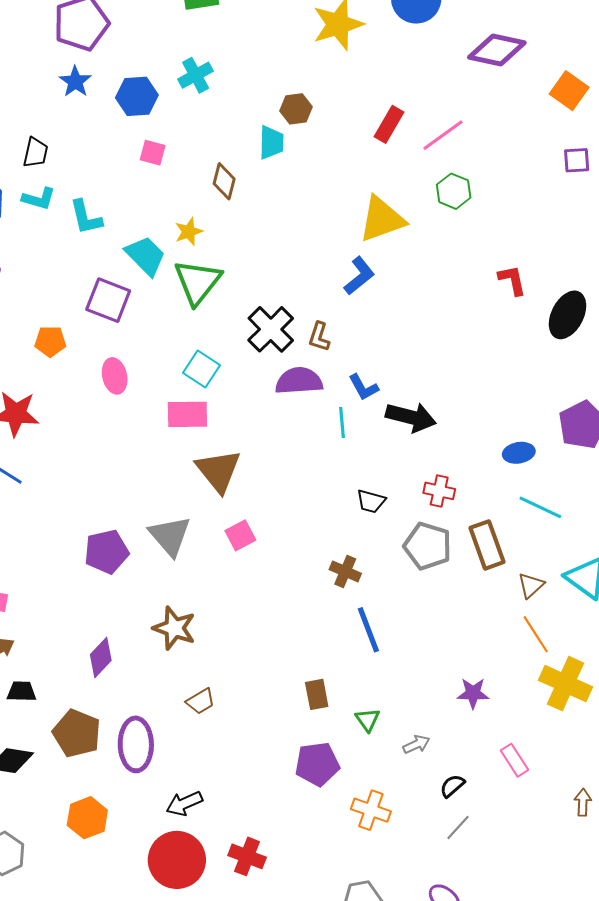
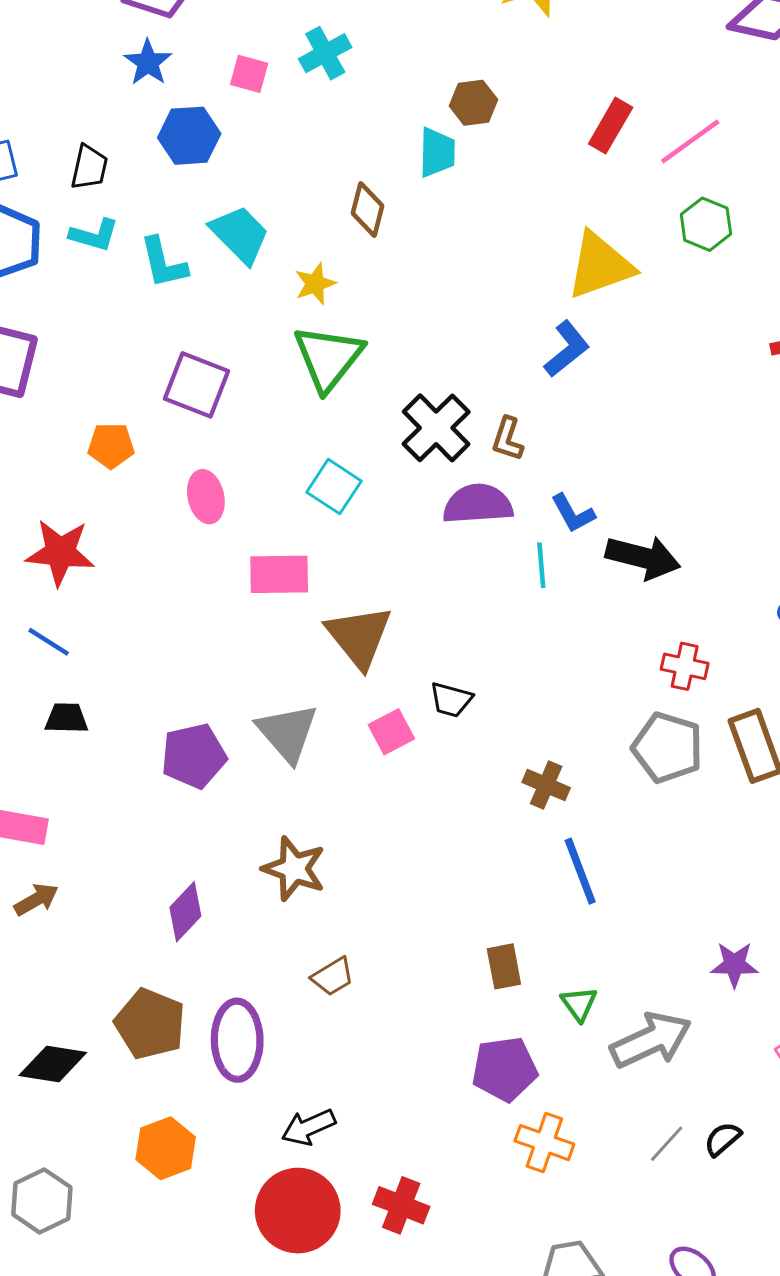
blue hexagon: (137, 96) -> (189, 136), moved
pink square: (153, 153) -> (249, 74), moved
cyan trapezoid: (146, 256) -> (240, 234), moved
pink rectangle: (187, 414) -> (279, 574), moved
black trapezoid: (371, 501) -> (451, 700), moved
black trapezoid: (22, 691) -> (67, 718), moved
gray arrow: (416, 744) -> (651, 1040), size x2.0
black semicircle: (452, 786) -> (723, 1139), moved
orange cross: (371, 810) -> (544, 1143), moved
gray line: (458, 827) -> (667, 1144), moved

